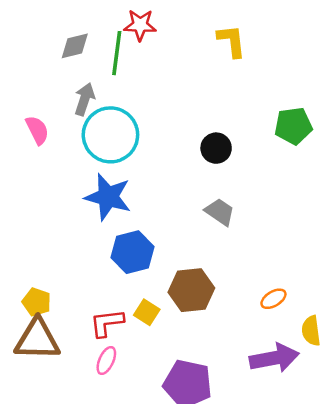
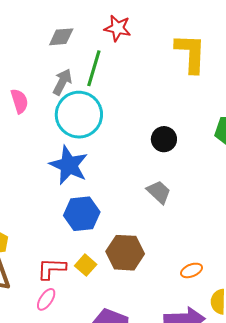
yellow L-shape: (232, 41) -> (191, 53), size x1.4
green line: (117, 53) -> (94, 68), moved

